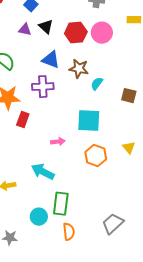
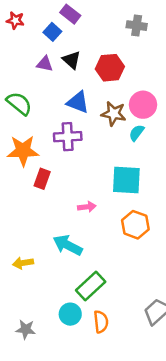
pink circle: (102, 33) -> (143, 105), moved
green rectangle: (61, 204) -> (91, 286), turned 40
cyan circle: (39, 217) -> (70, 314), moved

